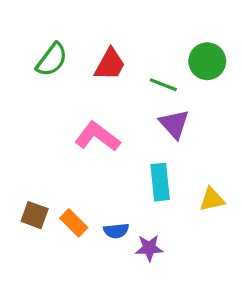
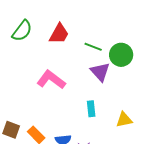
green circle: (207, 61) -> (121, 55), moved
cyan rectangle: (160, 182) -> (91, 109), size x0.7

